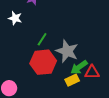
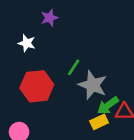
green line: (42, 39) -> (74, 67), moved
red hexagon: (43, 62) -> (37, 86), moved

